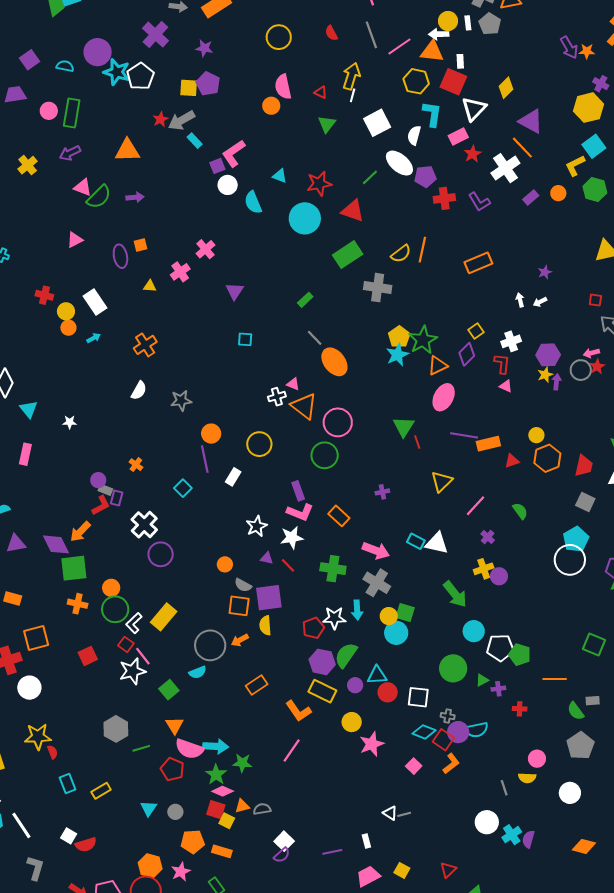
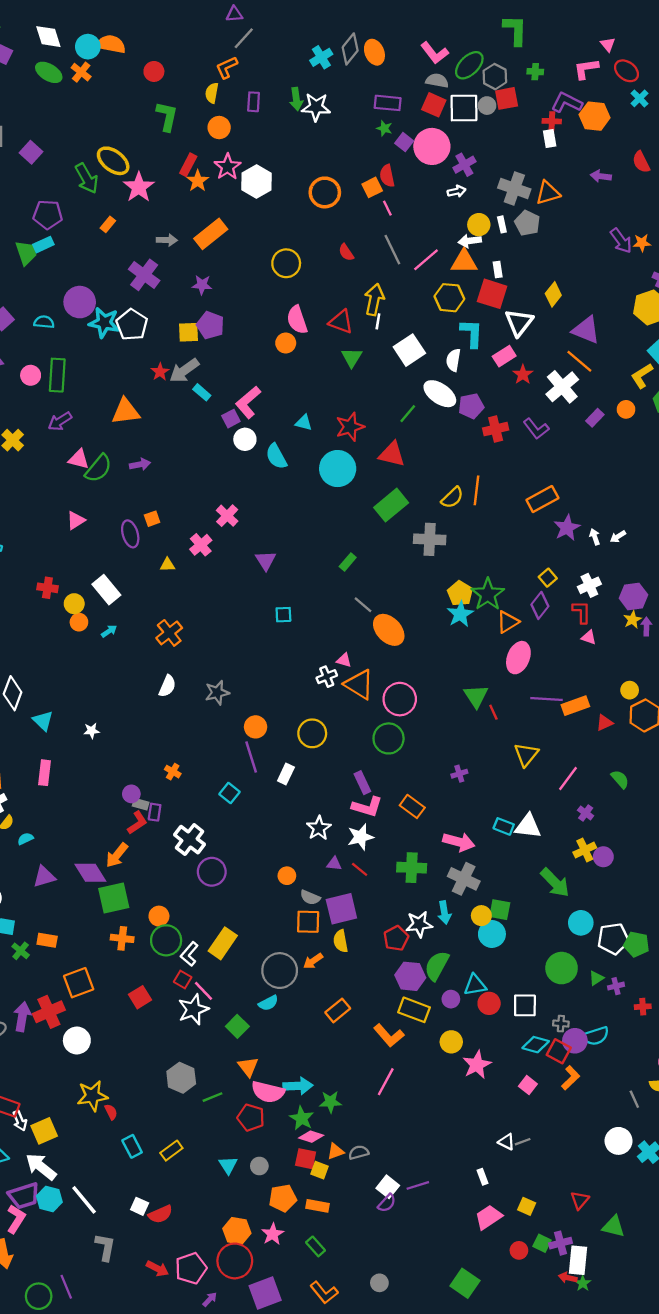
red triangle: (321, 92) -> (341, 322), size x1.6
purple star: (545, 272) -> (567, 528), moved, size x1.6
purple line: (332, 852) -> (418, 1185), moved

